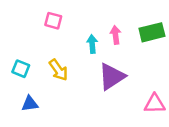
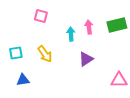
cyan square: (21, 69) -> (16, 53), turned -32
purple triangle: (112, 76) -> (86, 59), size x0.7

